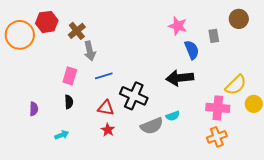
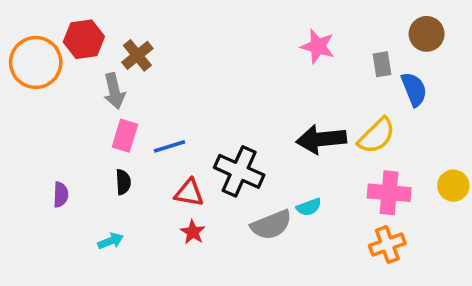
blue semicircle: (192, 50) -> (414, 89), moved
gray arrow: (90, 51) -> (114, 91), moved
blue line: (104, 76) -> (170, 146), moved
yellow semicircle: (236, 85) -> (377, 136), moved

